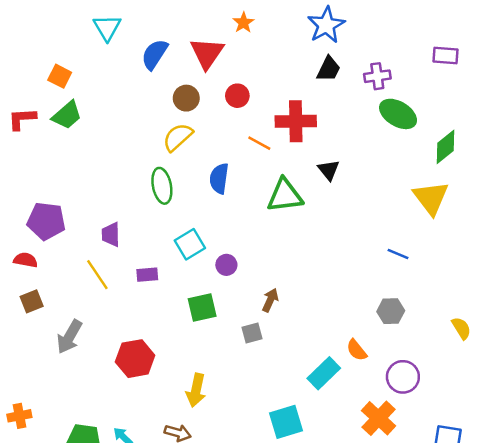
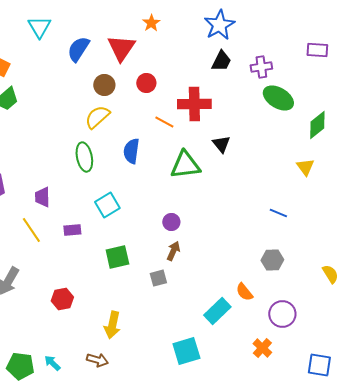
yellow triangle: (431, 198) -> (305, 167), size x0.6
purple circle: (226, 265) -> (171, 222), moved
red hexagon: (135, 359) -> (62, 299), size x0.7
orange cross: (379, 418) -> (262, 348), size x0.7

